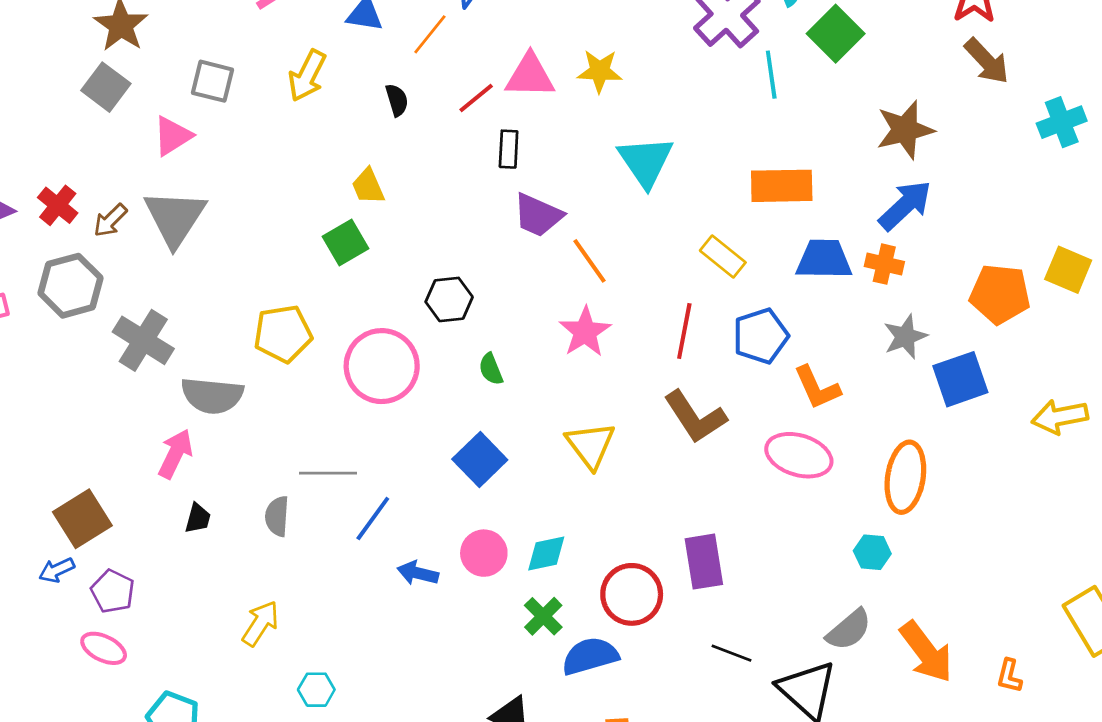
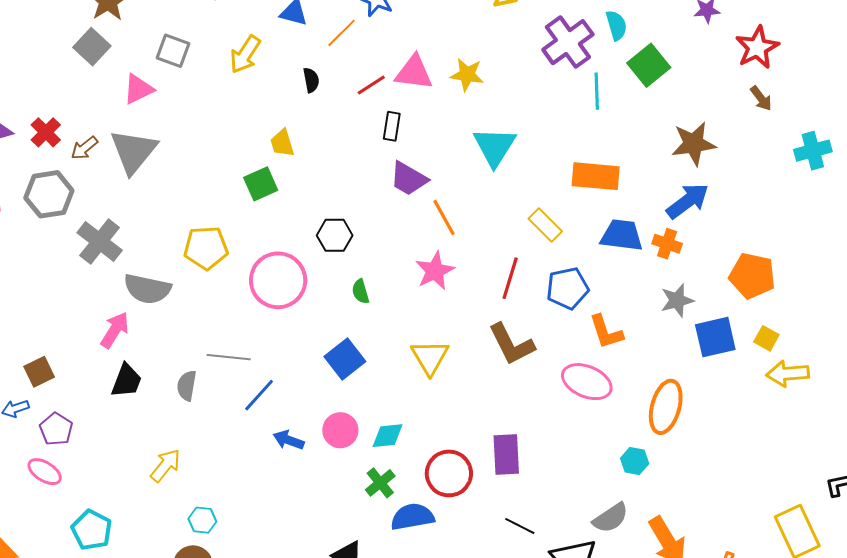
brown arrow: (987, 61) -> (761, 98), size x0.7
yellow square: (1068, 270) -> (766, 338), moved, size x0.7
black trapezoid: (198, 518) -> (126, 381), size x1.5
brown square: (82, 519) -> (39, 372), size x0.7

